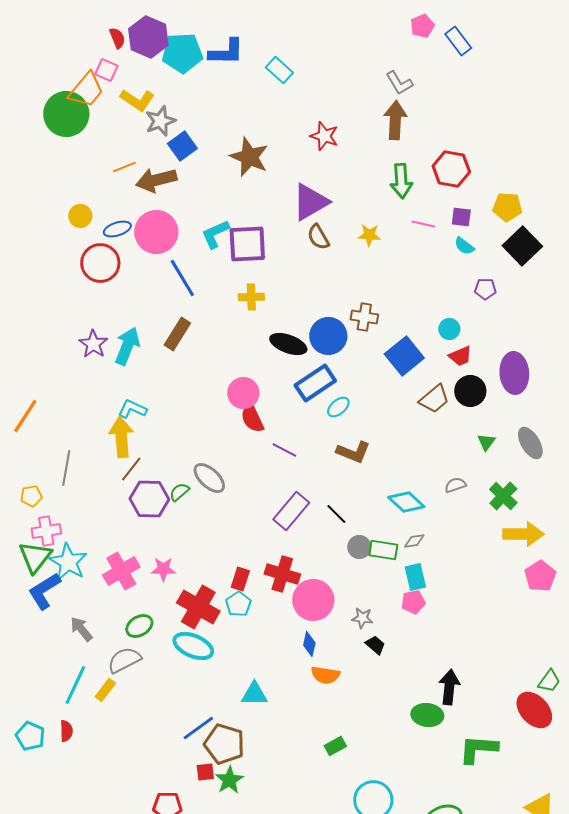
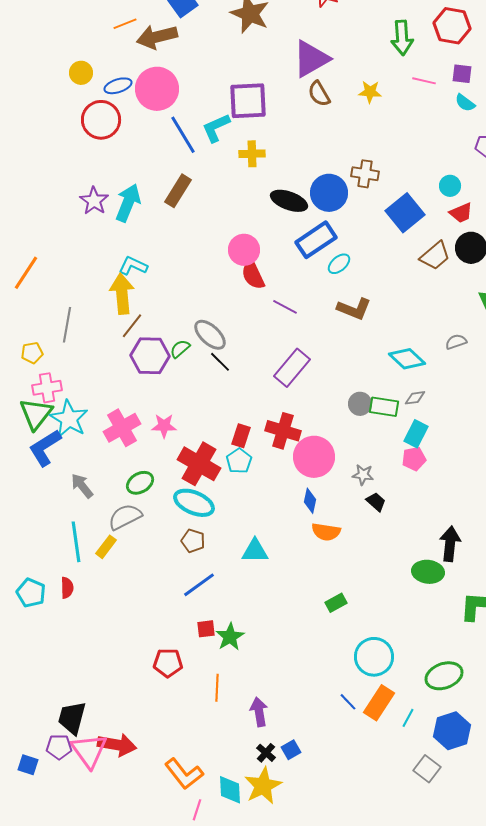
cyan L-shape: (215, 234) -> (216, 128), moved
black line: (336, 514) -> (220, 362), moved
cyan rectangle: (415, 577) -> (416, 434), turned 40
cyan line: (75, 685) -> (76, 542), turned -33
brown pentagon: (224, 744) -> (193, 541), moved, size x0.6

